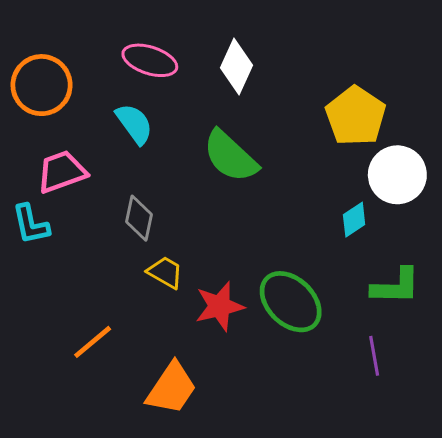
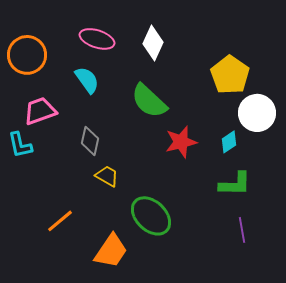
green L-shape: (396, 286) -> (235, 184), moved
green ellipse: (291, 302) -> (151, 216), moved
red star: (219, 306) -> (181, 142), moved

